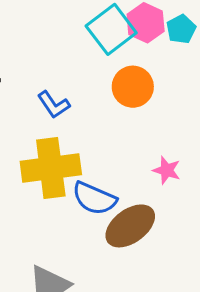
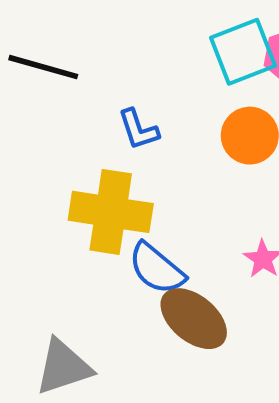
brown ellipse: (130, 226) -> (194, 319), turned 60

